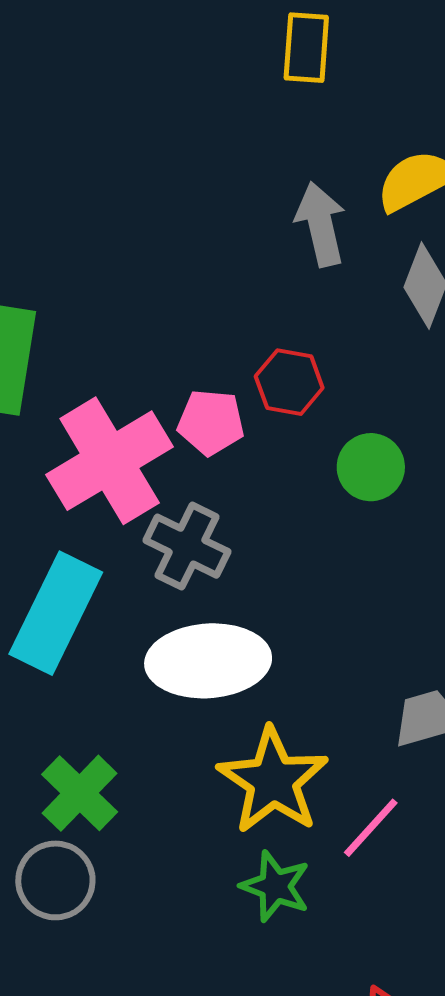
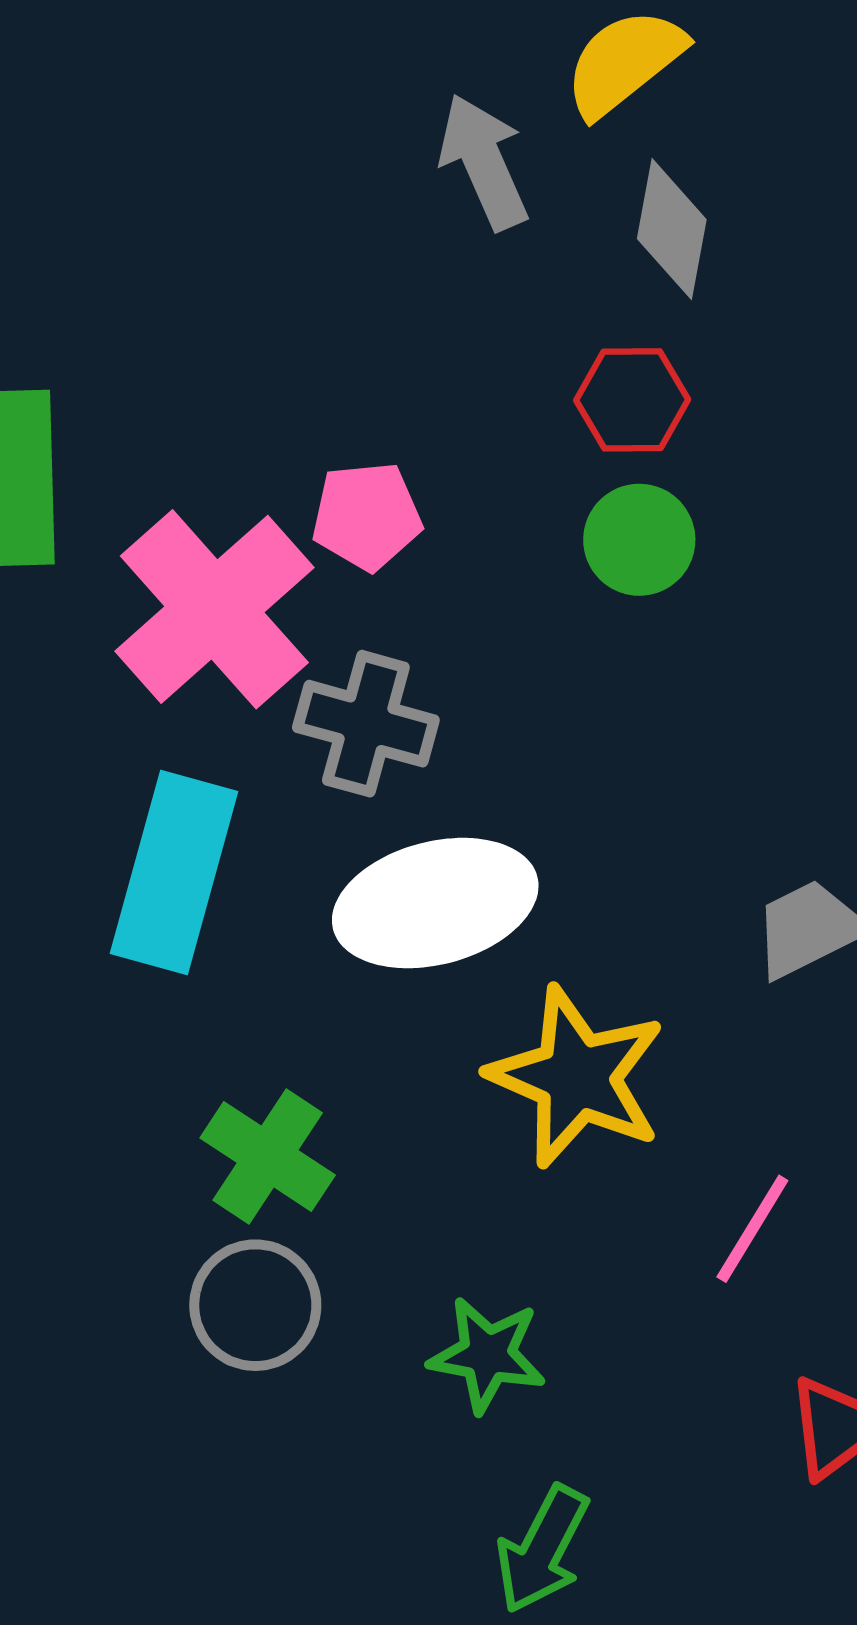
red hexagon: (289, 382) -> (632, 400), moved
pink line: (371, 828) -> (752, 1229), moved
green star: (275, 886) -> (487, 1355), moved

